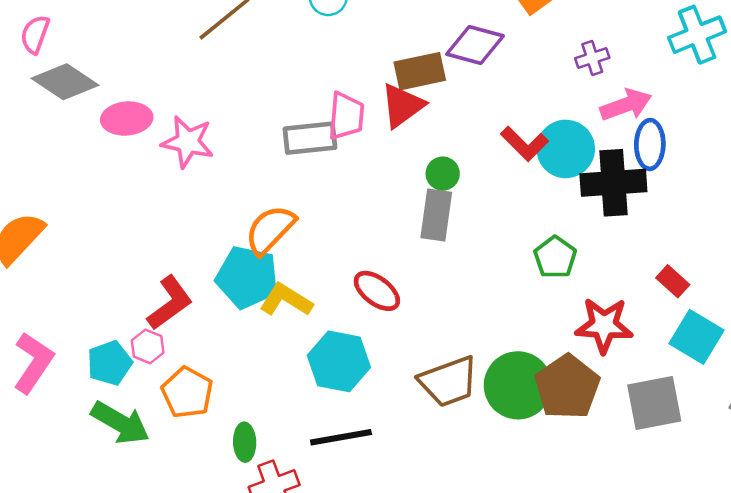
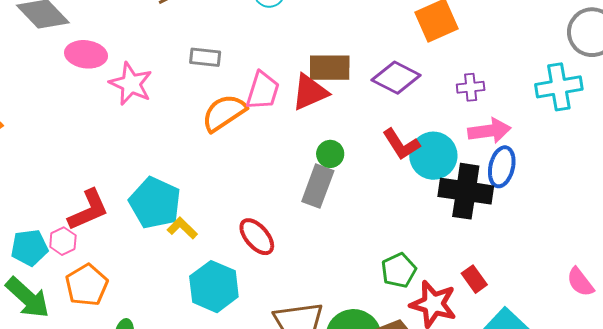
purple diamond: (475, 45) -> (396, 78), moved
gray rectangle: (310, 138) -> (205, 57), moved, size x0.7
orange semicircle: (270, 230) -> (224, 113), moved
green pentagon: (555, 257) -> (399, 270), moved
red rectangle: (673, 281) -> (474, 279), moved
yellow L-shape: (286, 300) -> (182, 228), size x0.7

